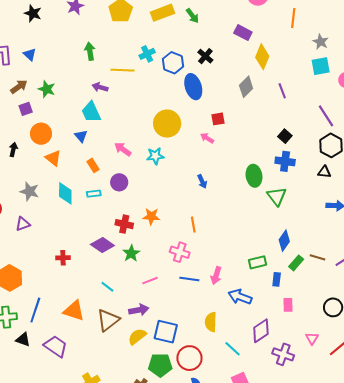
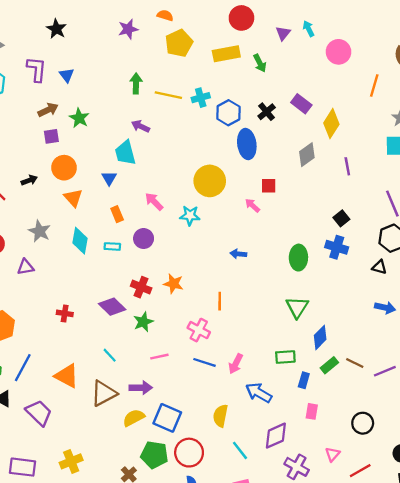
black star: (33, 13) -> (56, 29), moved
purple rectangle: (243, 33) -> (301, 104), moved
yellow line: (123, 70) -> (168, 95), moved
black arrow: (13, 150) -> (29, 180), turned 48
blue arrow: (202, 181) -> (238, 254), turned 112
green triangle: (277, 196) -> (297, 307), moved

